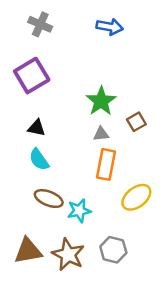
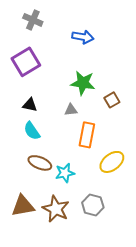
blue arrow: (110, 27) -> (83, 37), moved
green star: (101, 101) -> (83, 83), turned -30
gray triangle: (101, 134) -> (71, 110), moved

